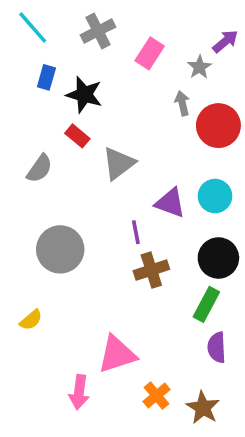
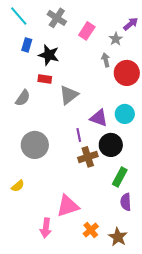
gray cross: (98, 31) -> (57, 18), turned -30
red rectangle: (77, 136) -> (45, 79), turned -32
black circle: (218, 258) -> (111, 145), moved

